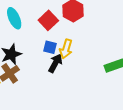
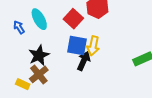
blue square: (50, 47) -> (77, 45), size x1.5

